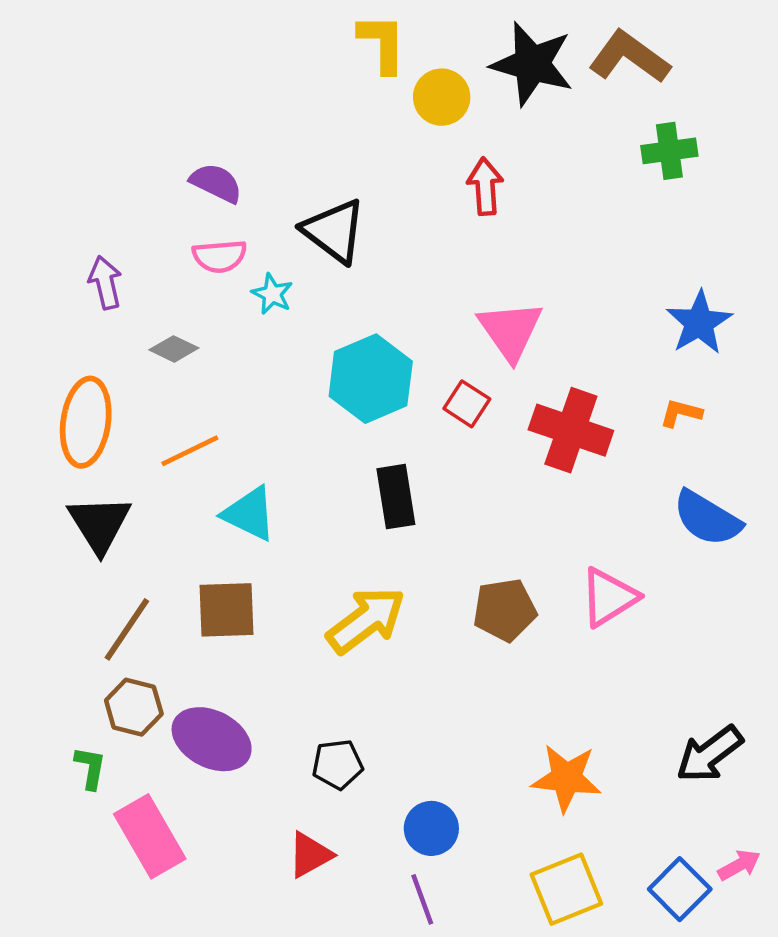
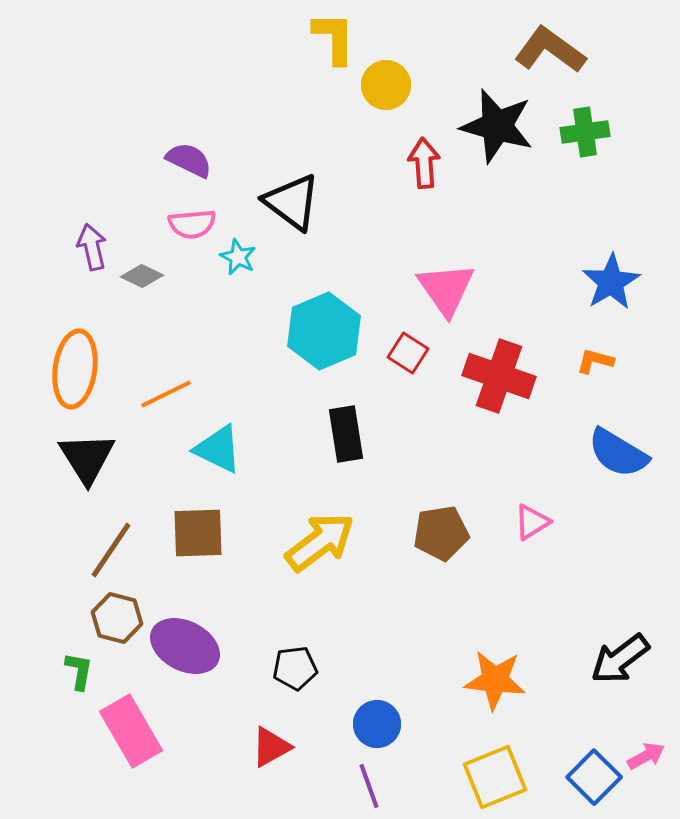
black star: (532, 64) -> (497, 126), moved
gray diamond: (174, 349) -> (142, 276), moved
pink triangle: (609, 597) -> (532, 522), size x0.7

